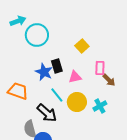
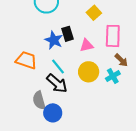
pink rectangle: (100, 68) -> (113, 36), size x1.5
brown arrow: (109, 80) -> (121, 60), moved
cyan line: (57, 95) -> (58, 67), moved

